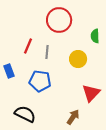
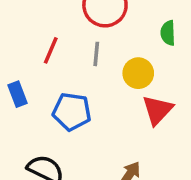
gray line: (47, 52) -> (96, 54), moved
red triangle: (91, 93) -> (157, 110), moved

